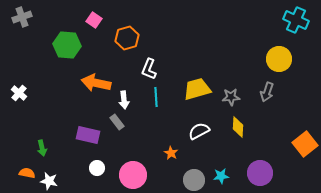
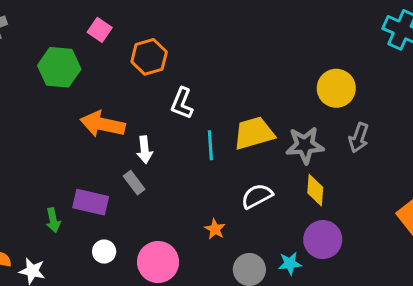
yellow circle: (279, 59) -> (336, 88), moved
cyan line: (156, 97) -> (210, 145), moved
gray star: (231, 97) -> (305, 145), size x1.4
green arrow: (42, 148) -> (53, 220), moved
purple circle: (260, 173) -> (323, 240), moved

